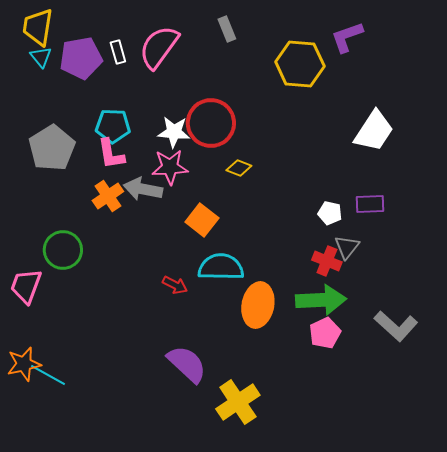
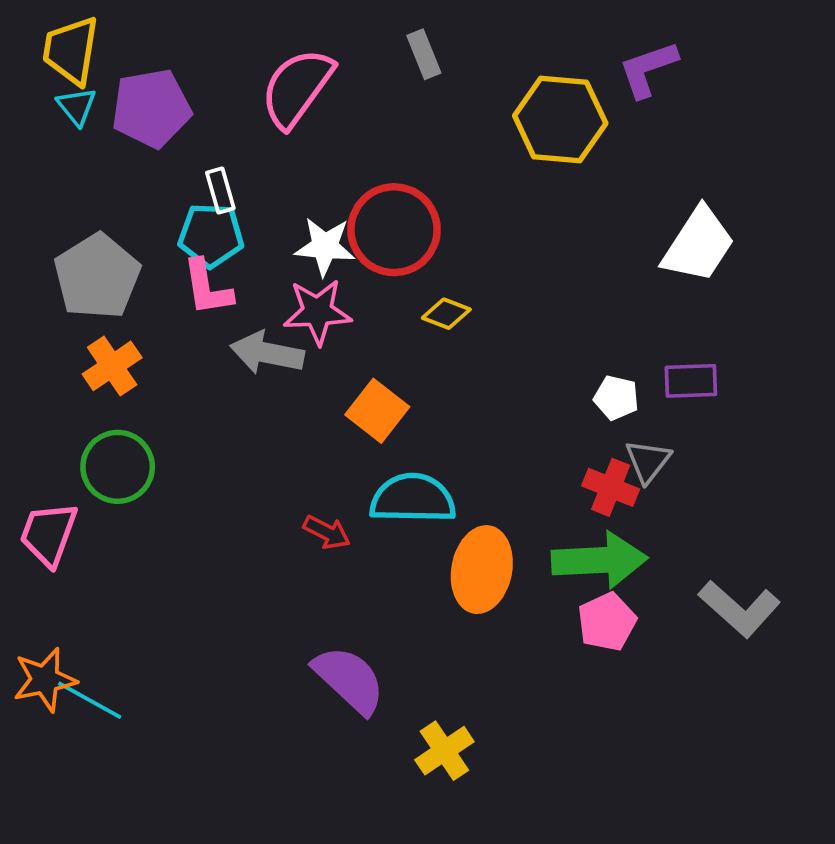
white rectangle: (118, 52) -> (220, 190), moved
orange cross: (108, 196) -> (112, 366), moved
yellow cross: (238, 402) -> (444, 751), size x0.7

